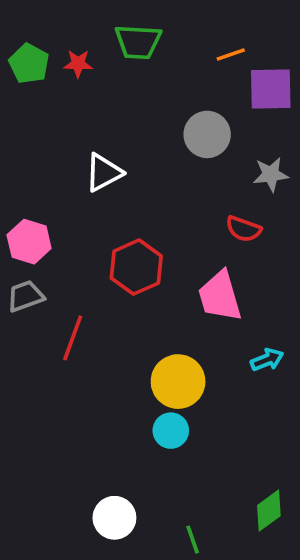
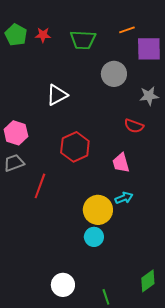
green trapezoid: (138, 42) -> (83, 40), moved
pink trapezoid: (220, 296) -> (121, 163), size x0.7
cyan arrow: (267, 360) -> (124, 198), moved

